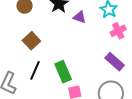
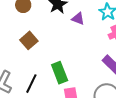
black line: (35, 70) -> (31, 84), moved

